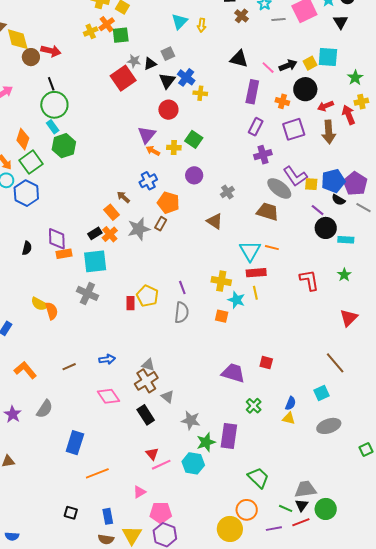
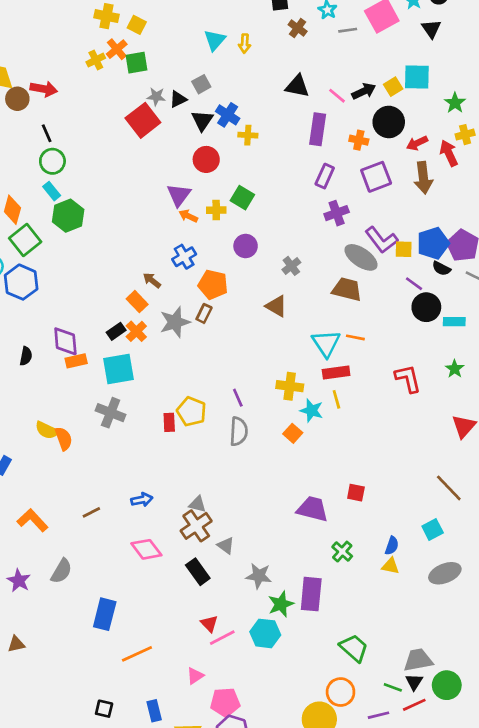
green circle: (54, 105) -> (52, 161), size x0.7
orange square: (222, 316) -> (293, 433), turned 32

